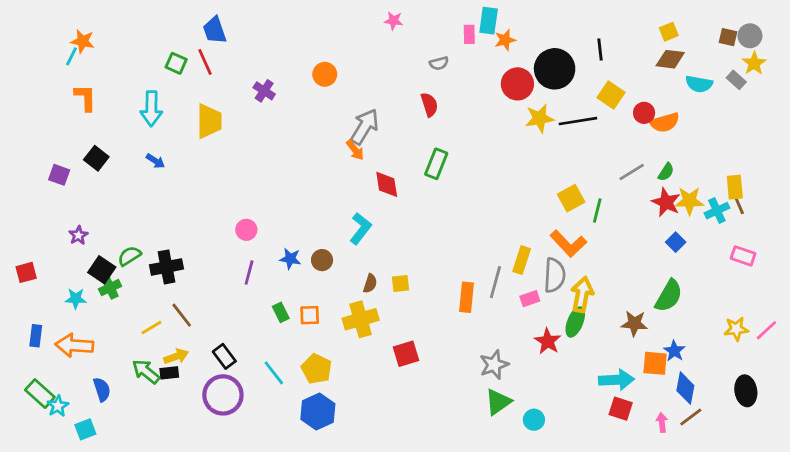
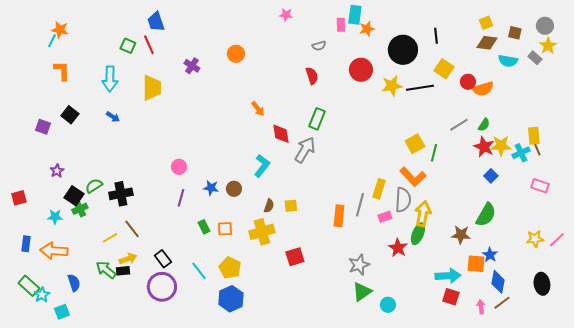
brown square: (728, 37) -> (515, 33), moved
red circle: (517, 84) -> (361, 70), moved
gray arrow: (365, 127) -> (305, 150), moved

